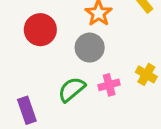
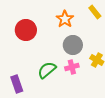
gray circle: (90, 48) -> (73, 45), moved

